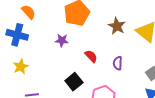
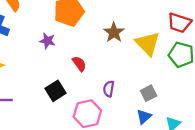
purple semicircle: (118, 63) -> (109, 89), moved

